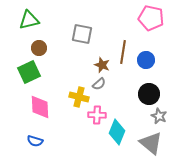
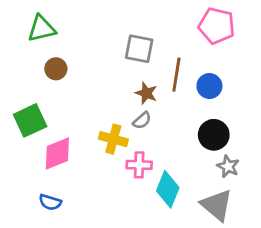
gray square: (82, 34) -> (139, 49), moved
green square: (29, 72) -> (30, 120), moved
pink diamond: (40, 107) -> (57, 153), turned 70

